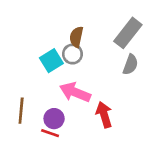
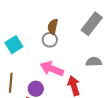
cyan square: (51, 61) -> (14, 45), moved
gray semicircle: (130, 65) -> (94, 62), moved, turned -112

